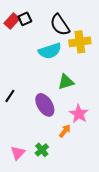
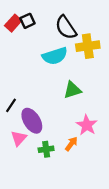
purple ellipse: (45, 105) -> (32, 121), moved
green cross: (42, 150) -> (46, 149), moved, turned 32
pink triangle: (18, 153) -> (19, 138), moved

